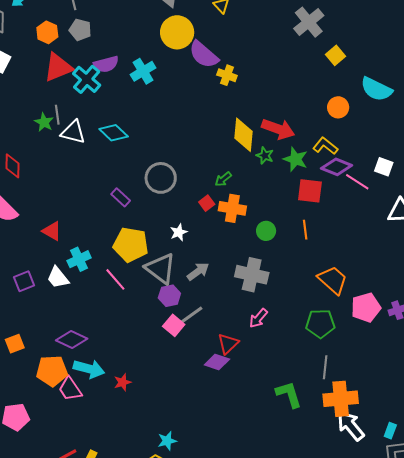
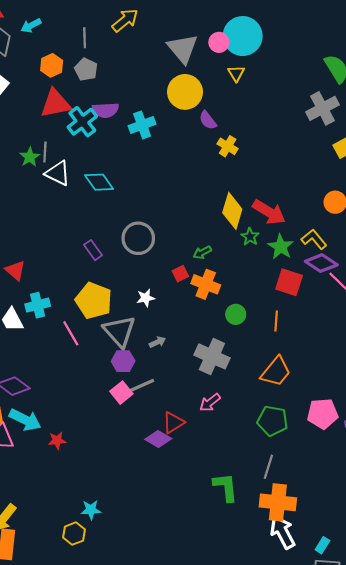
purple semicircle: (204, 55) -> (208, 120), size x0.6
gray arrow: (198, 271) -> (157, 342), size x0.7
orange trapezoid: (333, 280) -> (276, 372), moved, turned 76

